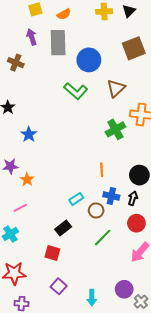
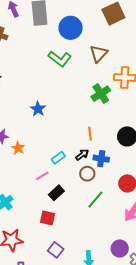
blue star: (29, 134) -> (38, 109), moved
black arrow: (133, 198) -> (82, 155), moved, turned 40
cyan rectangle: (76, 199) -> (58, 158), moved
pink line: (20, 208) -> (42, 176), moved

